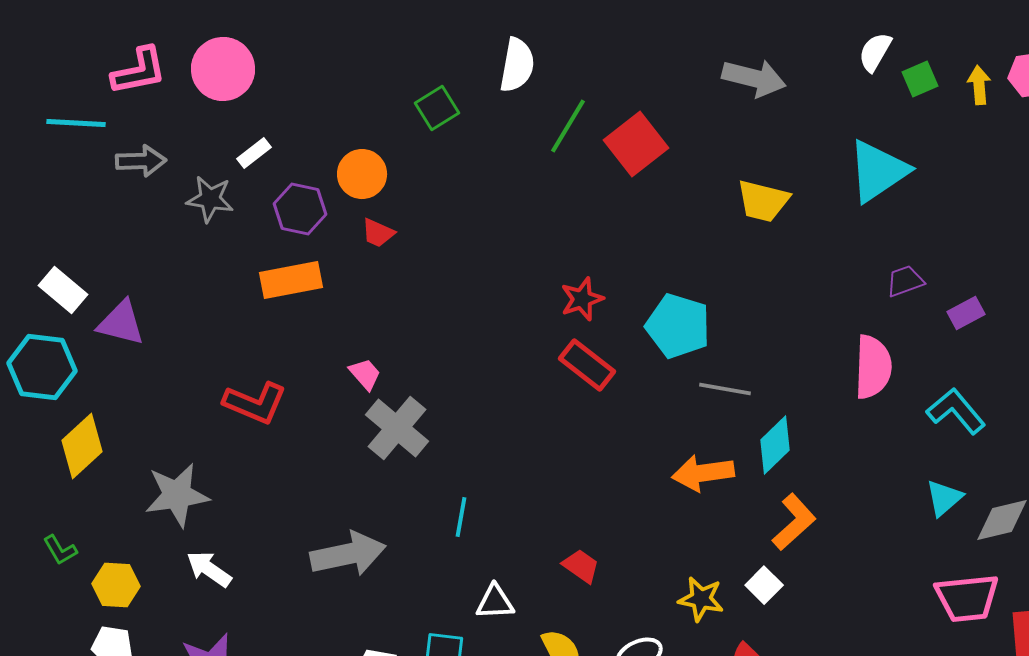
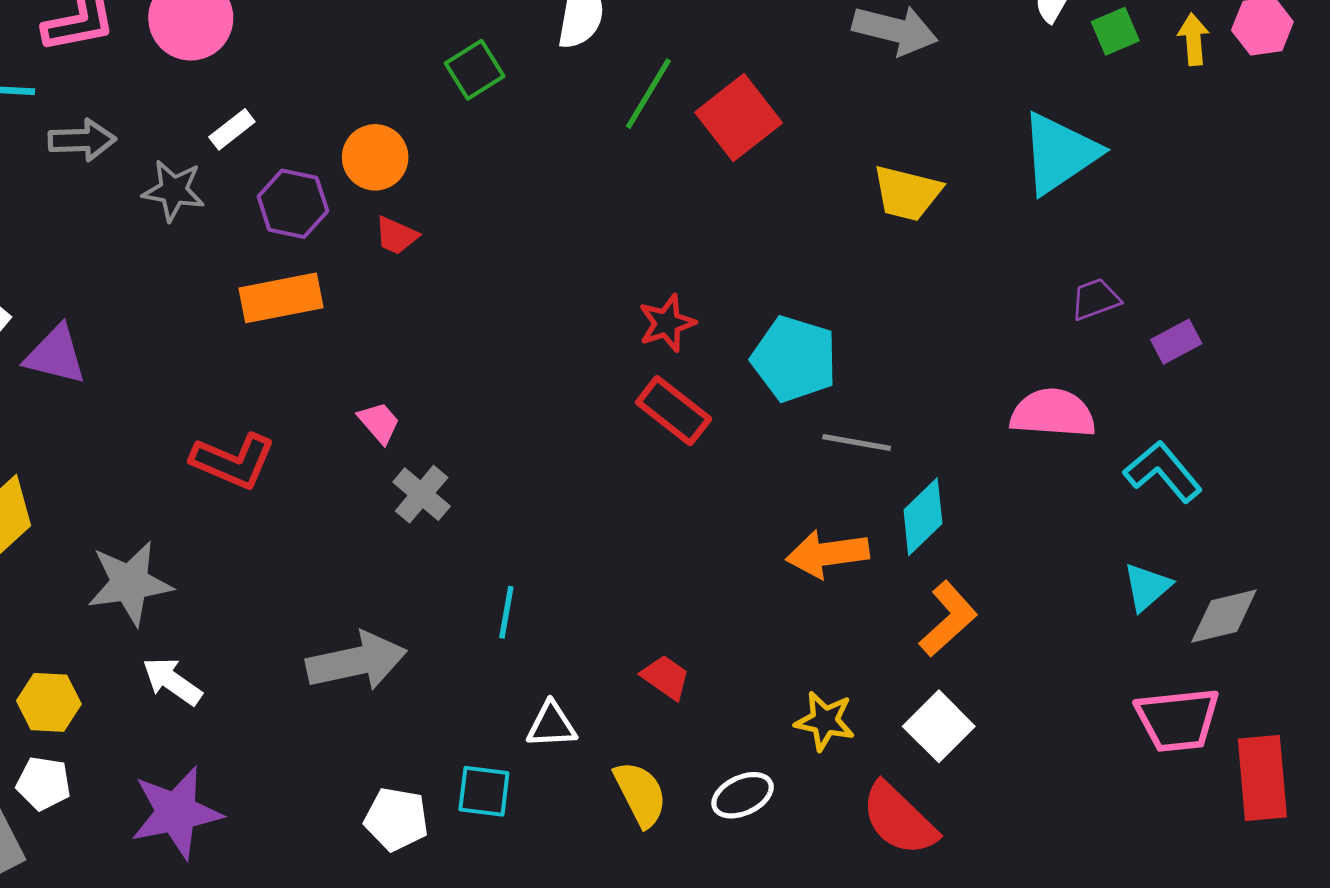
pink semicircle: (873, 367) -> (1053, 413), turned -88
gray cross: (397, 428) -> (422, 494), size x0.7
white square: (764, 585) -> (939, 726), moved, size x1.4

